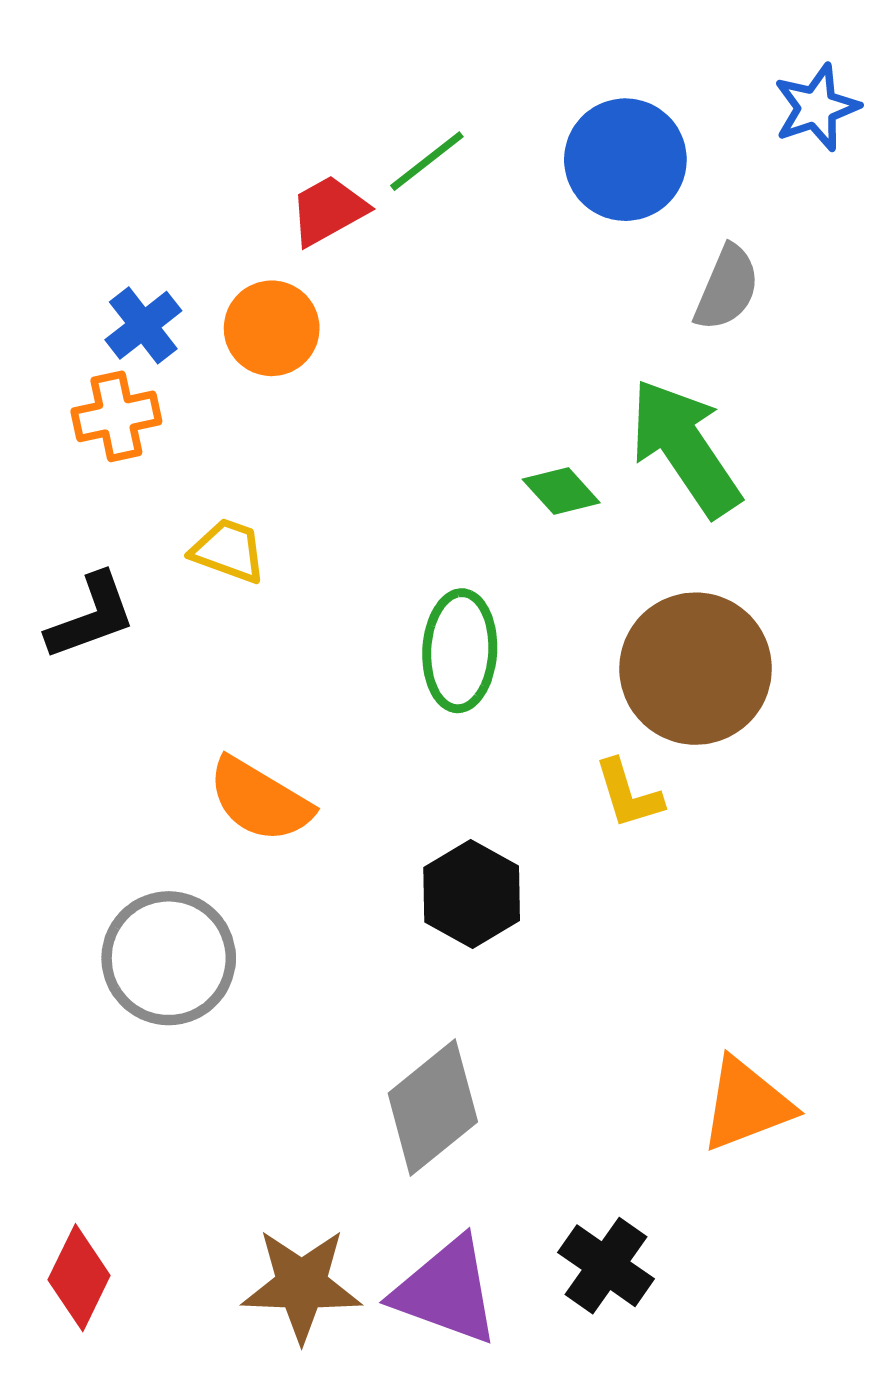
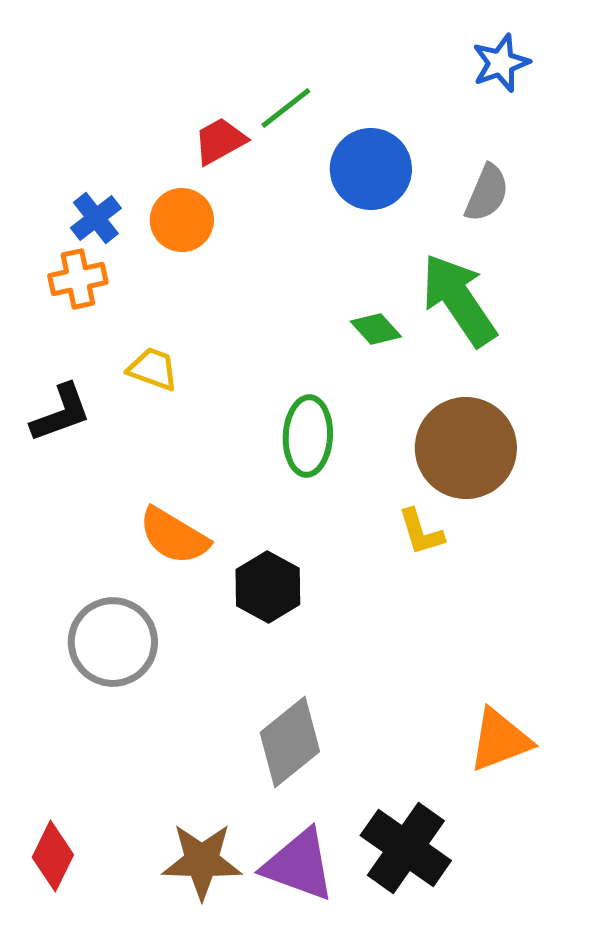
blue star: (816, 107) -> (501, 63), moved
blue circle: (625, 160) -> (371, 169), moved
black hexagon: (472, 894) -> (268, 587), moved
black cross: (606, 1266) -> (406, 848), size x1.4

